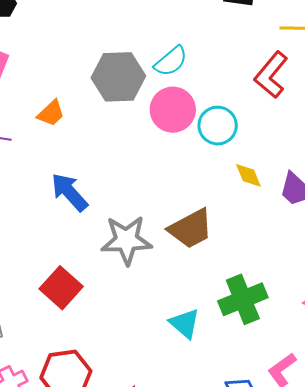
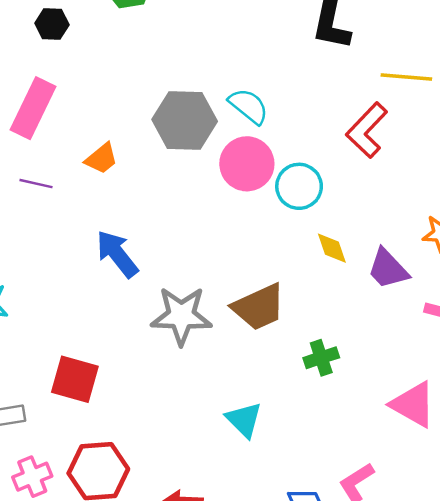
cyan semicircle: (171, 61) -> (248, 106), turned -105
red square: (61, 288) -> (75, 379), moved, turned -30
green cross: (243, 299) -> (321, 358), moved, size x0.6

